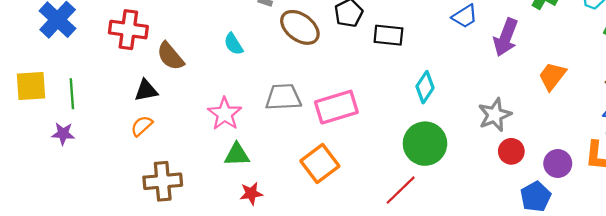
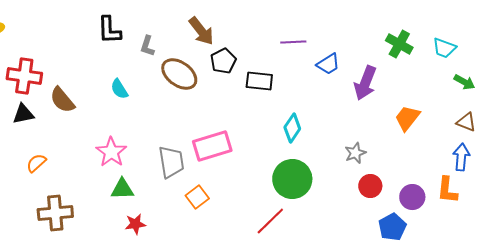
black triangle: (146, 90) -> (23, 114), moved
gray trapezoid: (283, 97) -> (171, 162), moved, turned 84
gray star: (495, 115) -> (355, 153), size x0.7
orange square: (320, 164) -> (197, 197), size x0.7

